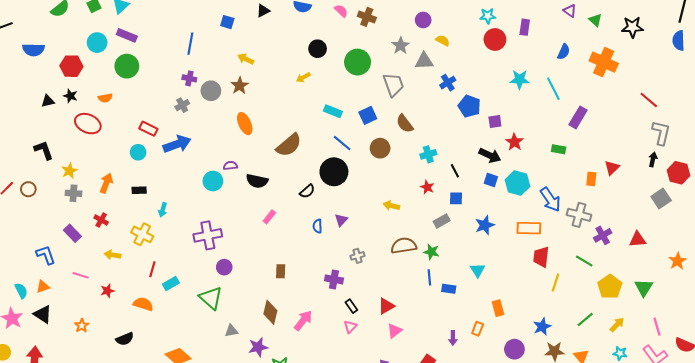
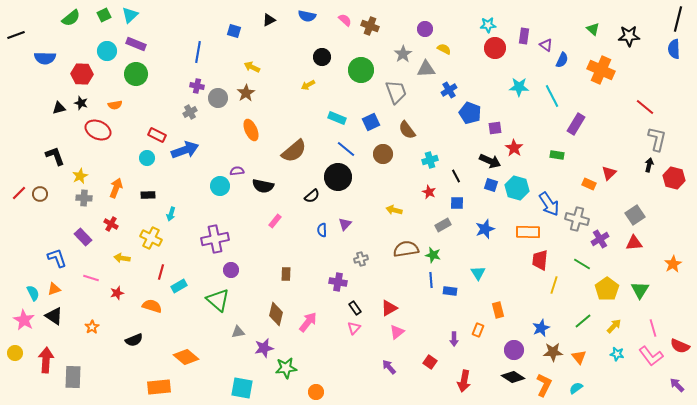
purple triangle: (570, 11) -> (546, 45), moved
orange rectangle: (591, 179) -> (589, 184), turned -72
gray square: (661, 198) -> (635, 215), moved

